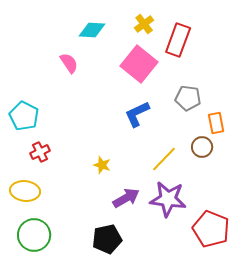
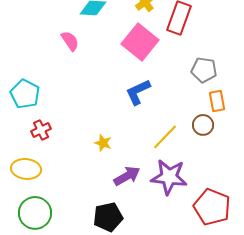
gray pentagon: (188, 98) -> (204, 70), moved

